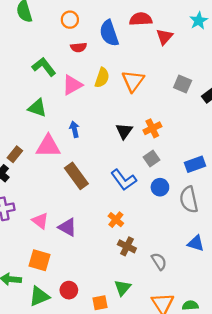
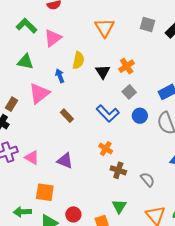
yellow semicircle: (102, 78) -> (78, 60), moved
pink triangle: (48, 146) -> (39, 93), turned -30
brown rectangle: (76, 176) -> (67, 116), size x0.6
pink triangle: (40, 221) -> (32, 158), moved

